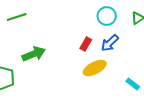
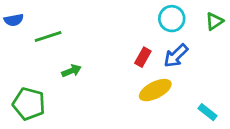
green line: (17, 17) -> (48, 36), moved
green arrow: (34, 54) -> (71, 71), size x0.6

